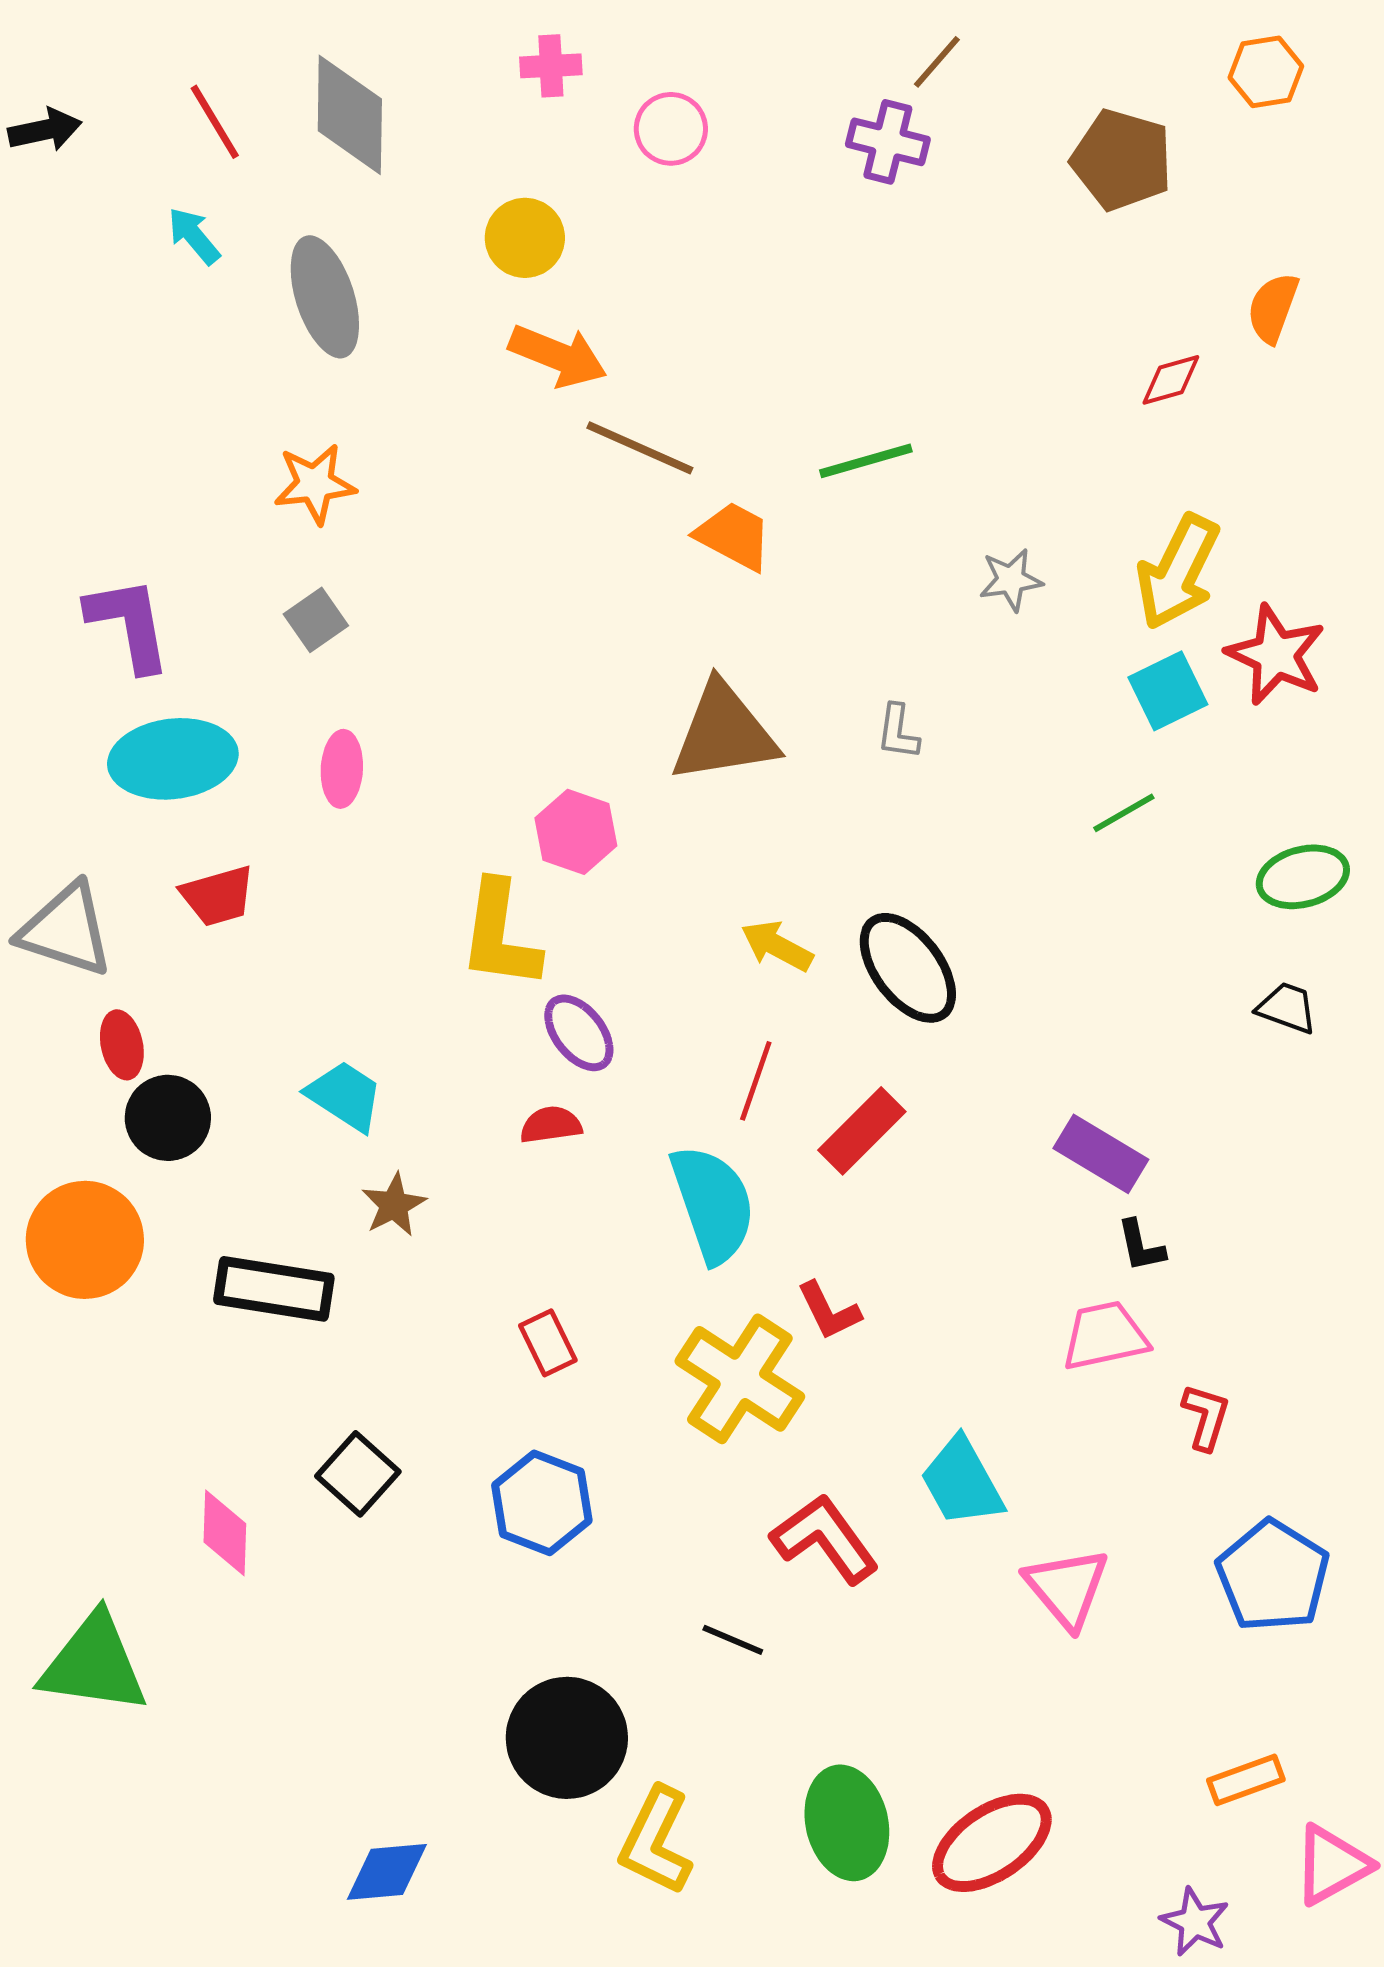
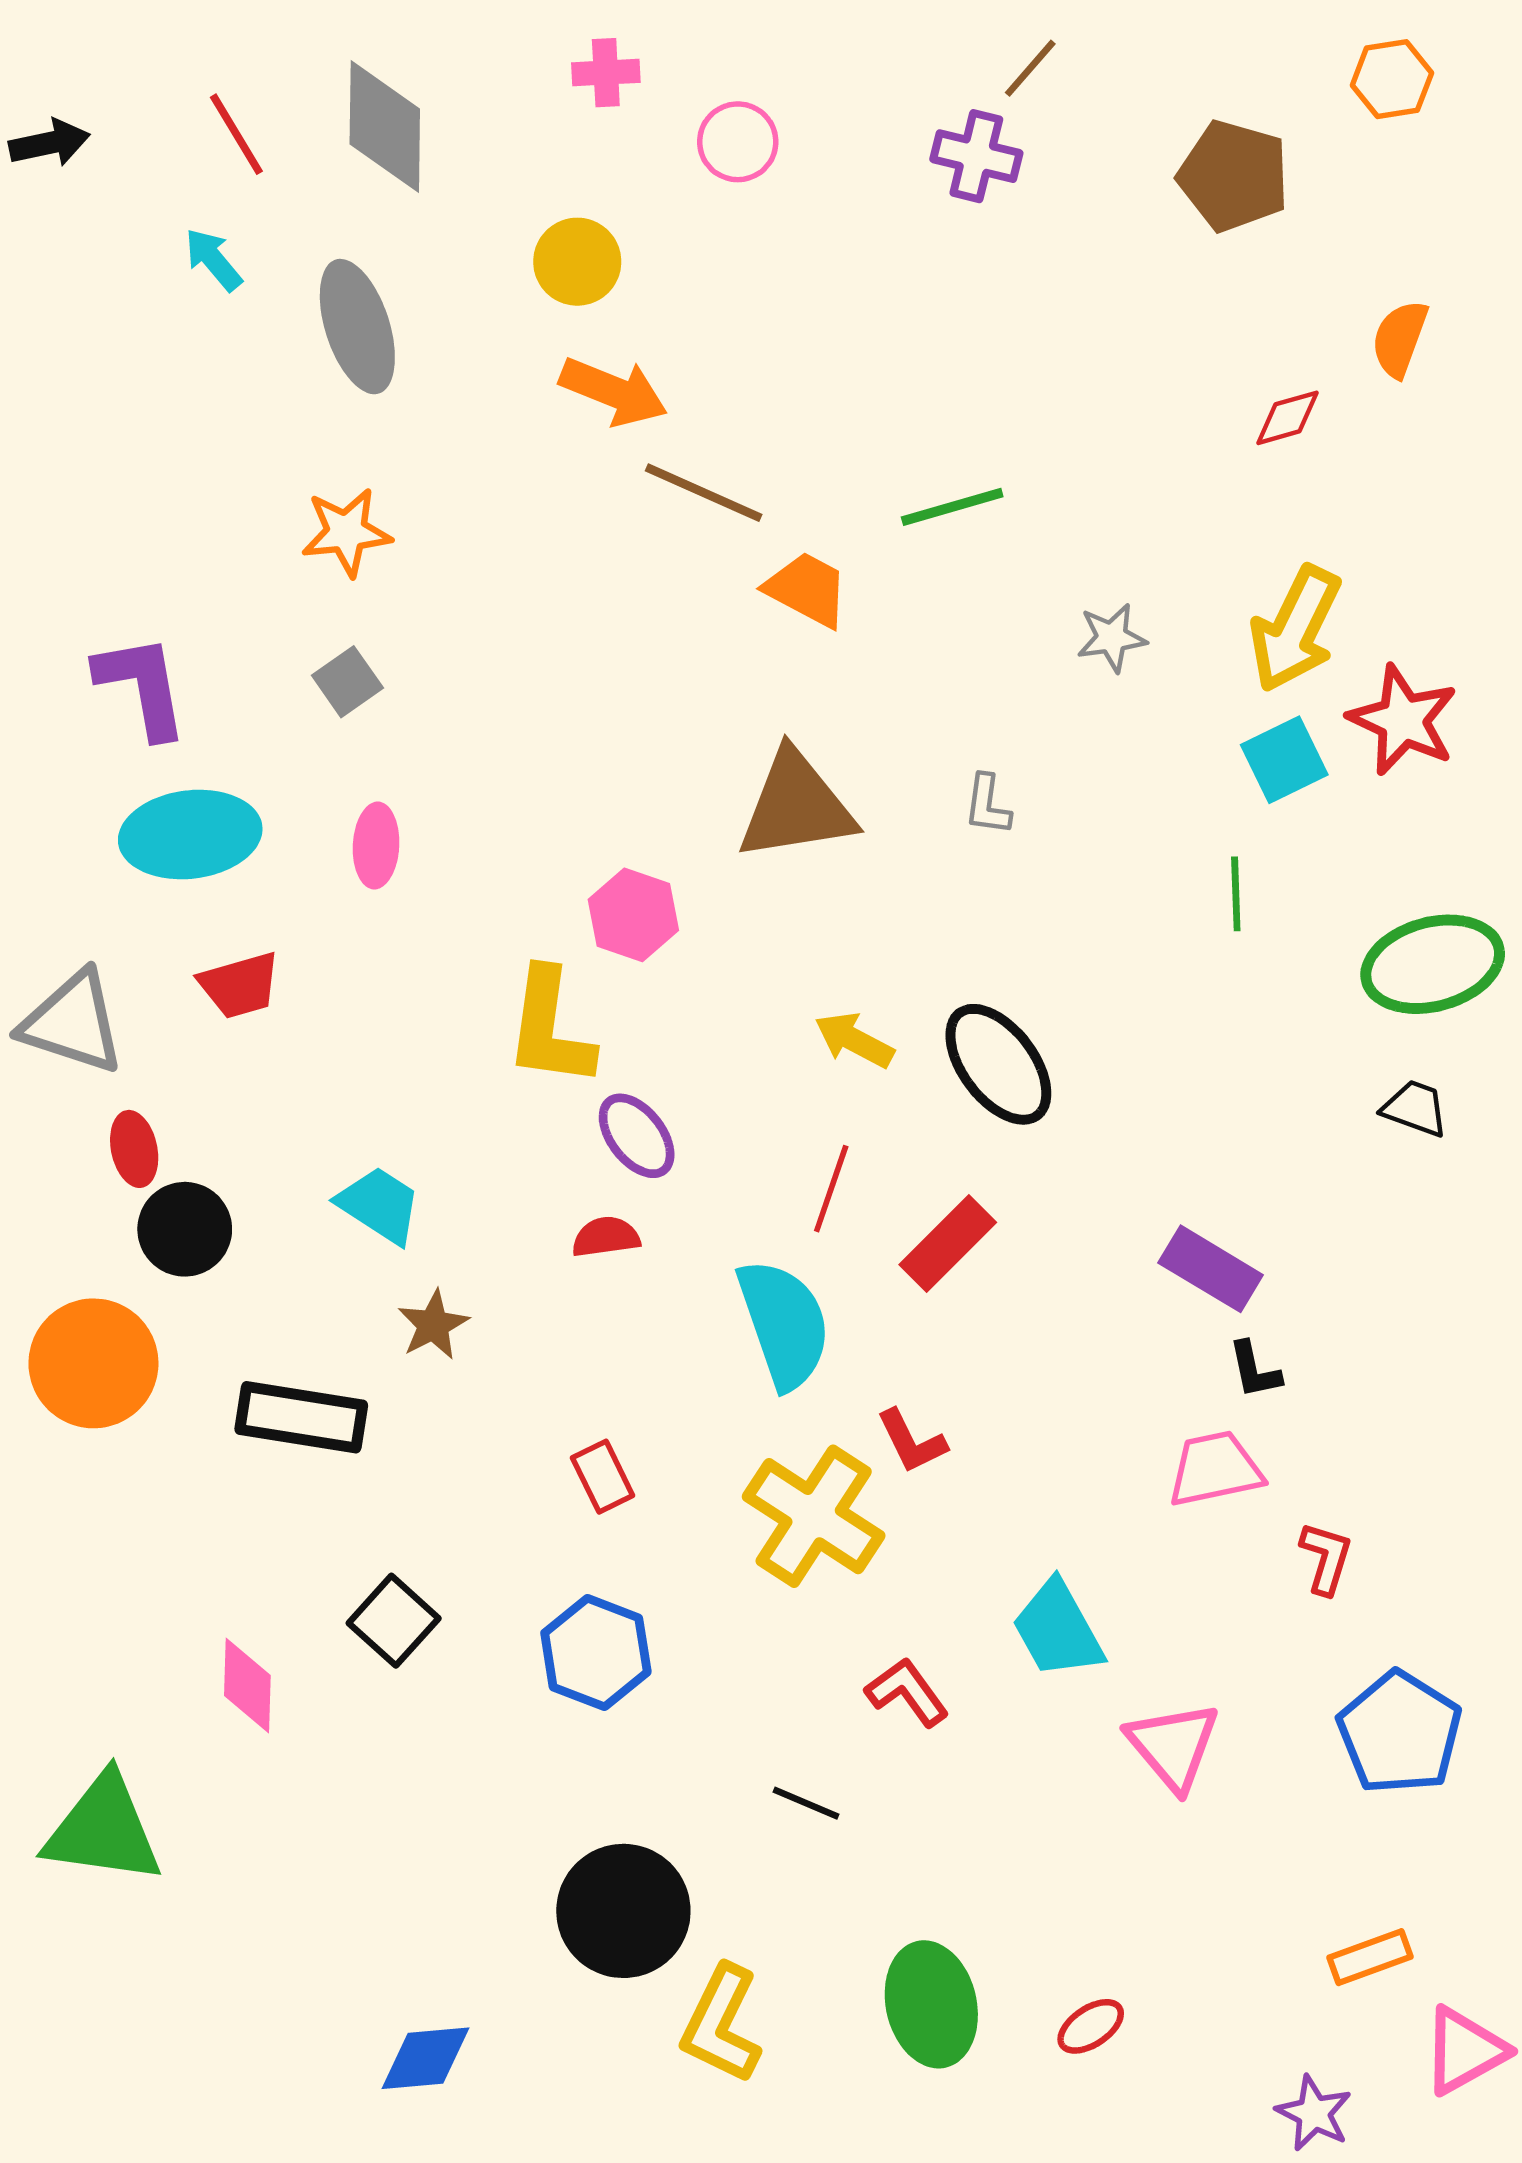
green line: (1124, 813) -> (1236, 894), turned -62
green ellipse: (1303, 877) -> (1433, 964), size x1.4
red L-shape: (825, 1539) -> (907, 1692), size x0.7
red ellipse: (992, 1843) -> (1091, 2026), size x0.5

